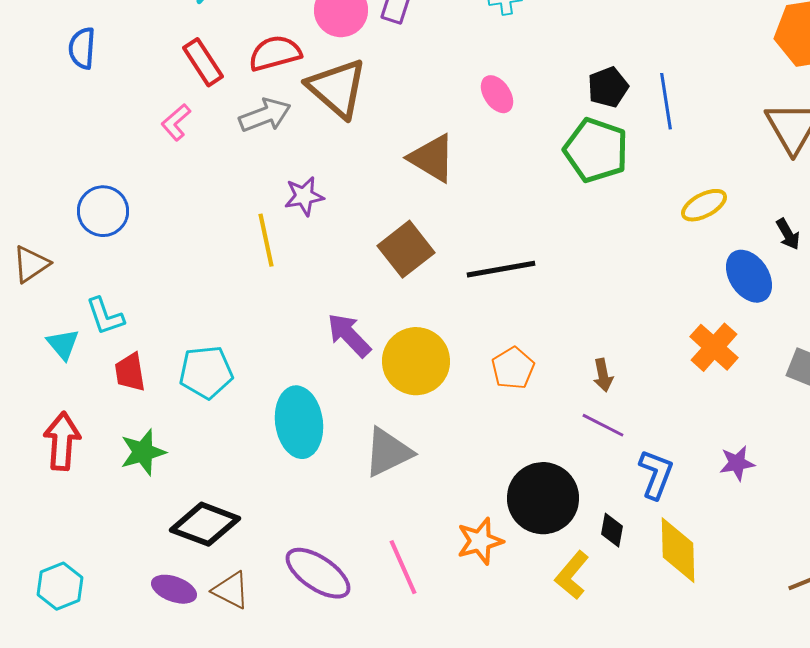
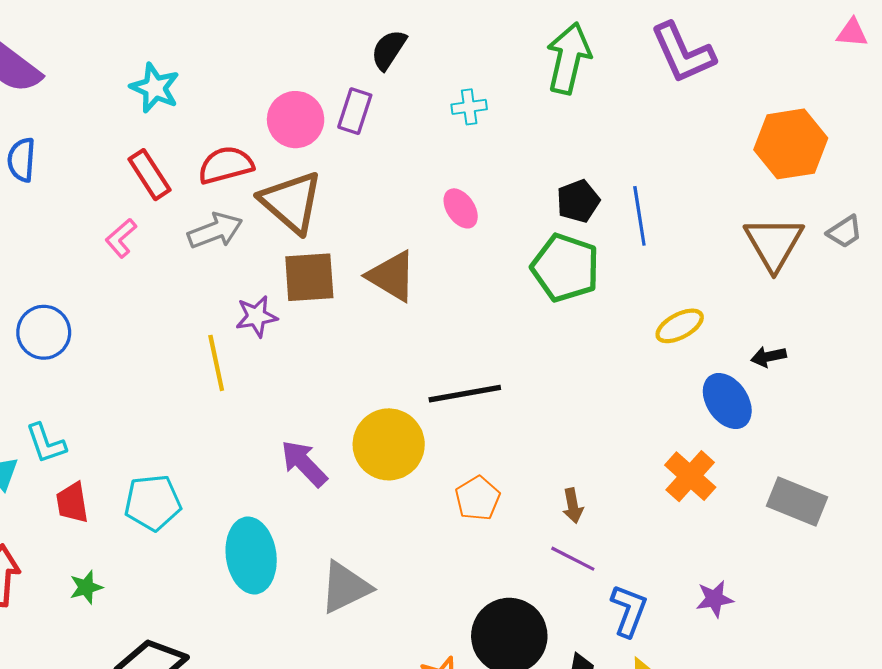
black arrow: (788, 234) -> (769, 357), turned 108
brown square: (406, 249) -> (309, 277), moved, turned 34
yellow circle: (416, 361) -> (389, 444), moved
green star: (143, 452) -> (86, 587), size x0.7

